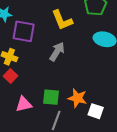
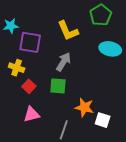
red square: (10, 76) -> (29, 86), moved
green square: (51, 97) -> (58, 86), moved

